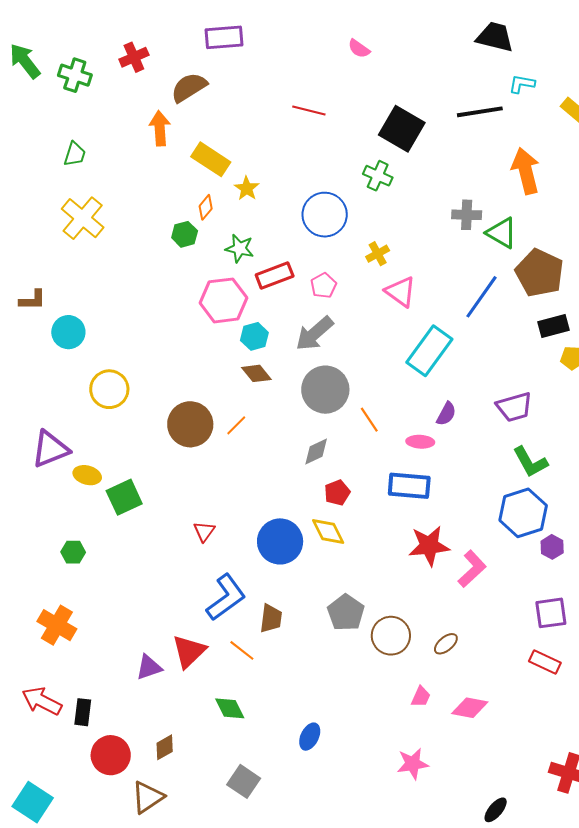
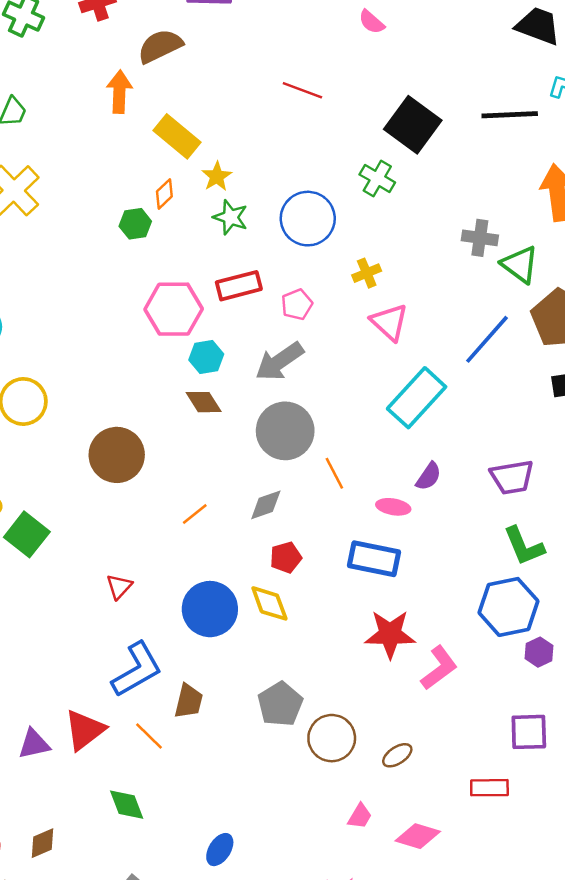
green star: (240, 248) -> (231, 217), moved
orange line: (236, 425) -> (195, 514), moved
green square: (124, 497) -> (27, 534), turned -33
red rectangle: (545, 662) -> (489, 788), moved, turned -32

